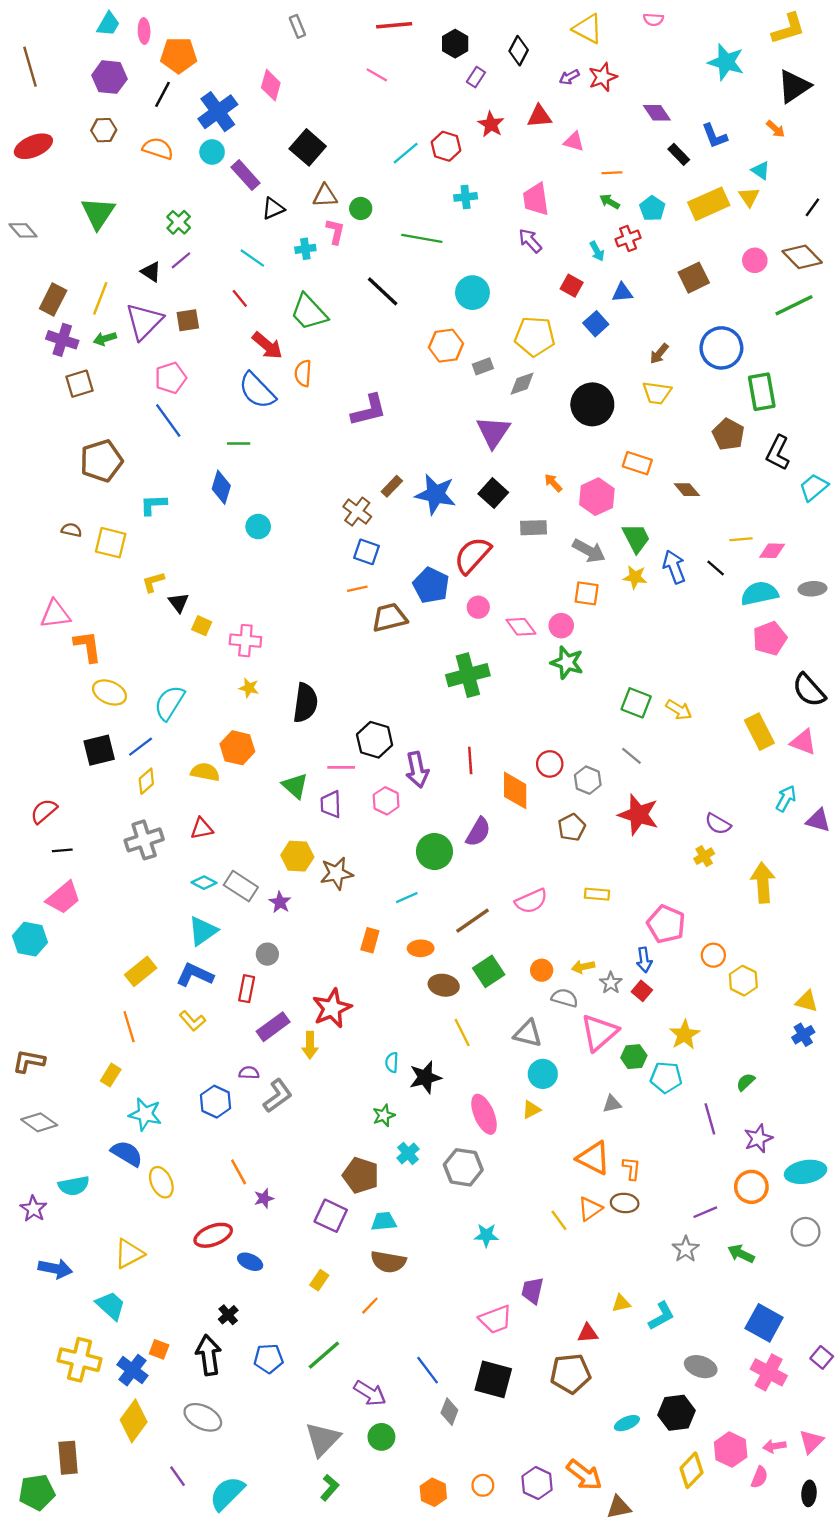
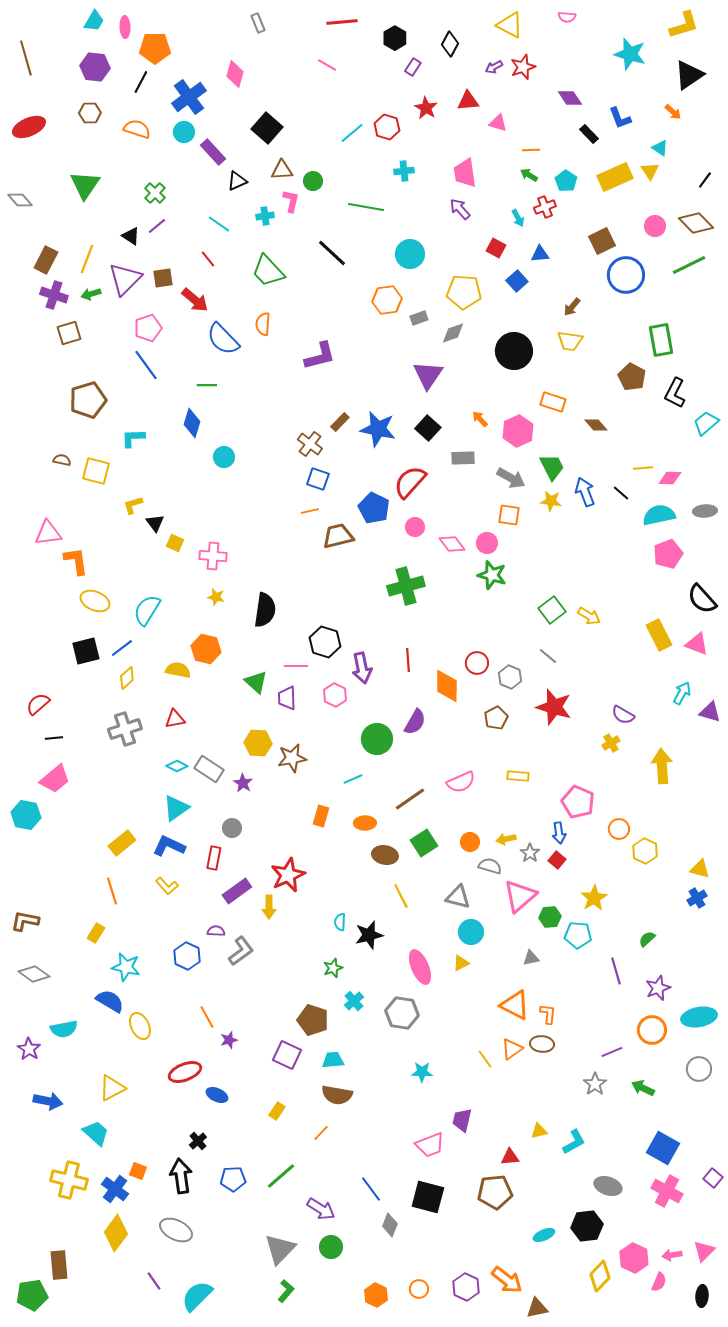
red arrow: (267, 346) -> (195, 300), moved
blue circle: (721, 348) -> (626, 275), moved
green square: (636, 703) -> (552, 610), turned 32

